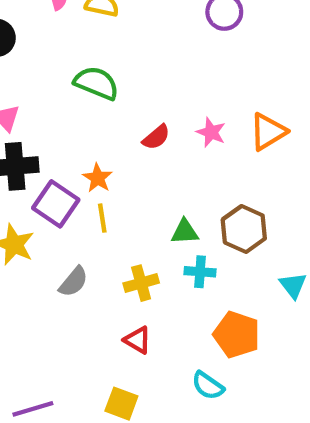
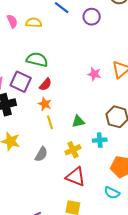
red semicircle: (156, 137) -> (45, 85), moved
purple square: (56, 204) -> (21, 82), moved
green triangle: (185, 232) -> (78, 121), moved
red triangle: (138, 340) -> (76, 177), size x1.5

